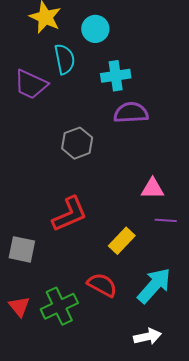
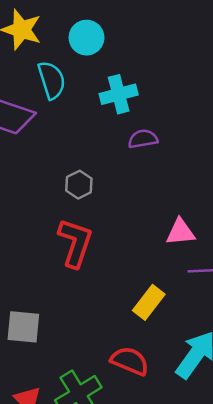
purple semicircle: (131, 113) -> (143, 139), size x0.7
gray hexagon: (77, 143) -> (79, 185), size x0.7
red L-shape: (70, 214) -> (75, 243), moved, turned -42

